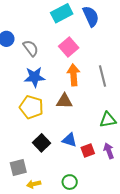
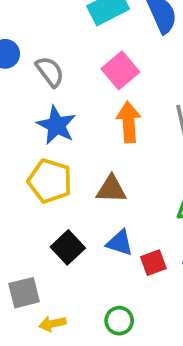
blue star: (35, 77) -> (56, 125), turned 30
brown triangle: (64, 101) -> (111, 189), moved

